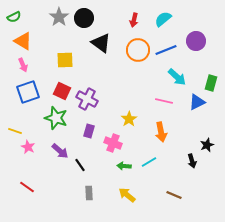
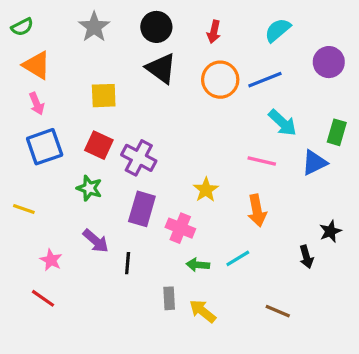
black circle: (84, 18) -> (156, 27), moved
cyan semicircle: (163, 19) -> (278, 30), moved
purple circle: (196, 41) -> (329, 62), moved
green star: (56, 118) -> (89, 188), size x0.7
purple rectangle: (89, 131) -> (142, 209), size x1.5
pink star: (28, 147) -> (51, 260), moved
black line: (80, 165) -> (128, 263), turned 40
gray rectangle: (89, 193) -> (169, 298), moved

